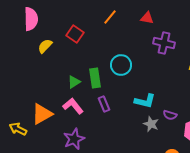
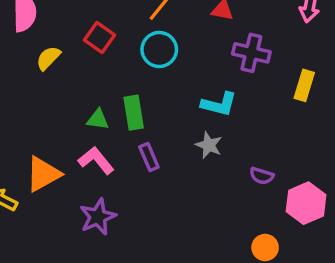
cyan circle: (121, 65) -> (159, 49), moved
green triangle: (74, 82) -> (98, 119), turned 40
cyan L-shape: (145, 101) -> (219, 104), moved
gray star: (151, 124) -> (209, 145), moved

